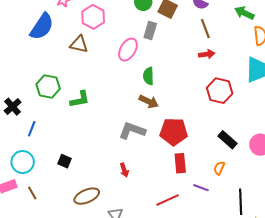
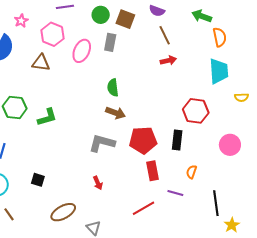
pink ellipse: (128, 50) -> (82, 51), moved
red hexagon: (220, 91) -> (196, 111), moved
black rectangle: (227, 140) -> (177, 140), moved, turned 60

